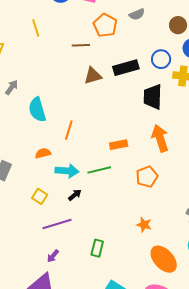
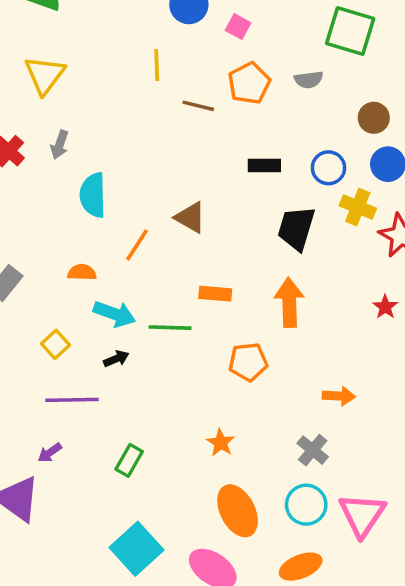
yellow line: (36, 28) -> (157, 65), moved
black rectangle: (126, 68) -> (264, 166), size x0.7
brown triangle: (93, 76) -> (190, 217), moved, turned 30
gray arrow: (12, 87) -> (60, 145), turned 147

